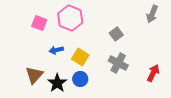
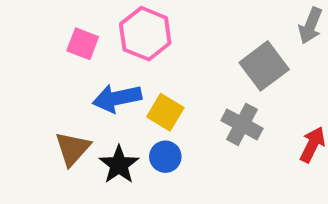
gray square: (116, 34) -> (264, 66), moved, size x1.6
blue arrow: (56, 50) -> (117, 98), size x1.6

